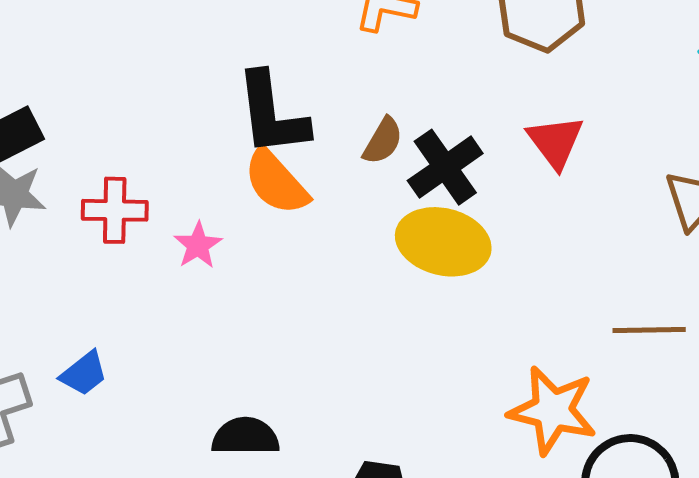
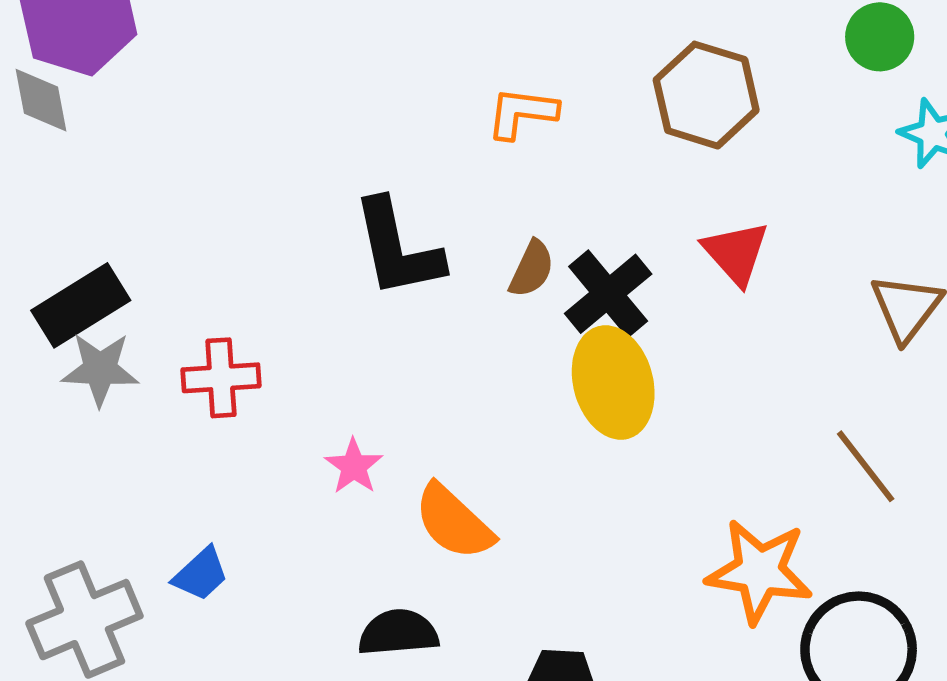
orange semicircle: (276, 182) -> (454, 522), moved
yellow ellipse: (443, 242) -> (613, 383), turned 66
pink star: (198, 245) -> (354, 466), moved
brown line: (649, 330) -> (866, 466), turned 58

